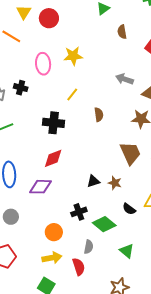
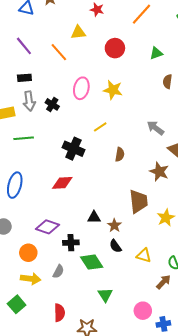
yellow triangle: (24, 12) -> (78, 32), turned 35
red circle: (49, 18) -> (115, 48), moved
purple diamond: (40, 187) -> (48, 227), moved
black semicircle: (129, 209) -> (115, 246), moved
orange circle: (54, 232) -> (28, 253), moved
gray semicircle: (89, 247) -> (58, 272), moved
red semicircle: (79, 267) -> (59, 313), moved

